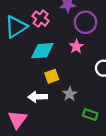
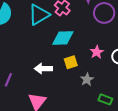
pink star: (76, 46) -> (97, 52), moved
white arrow: (38, 97) -> (43, 69), moved

